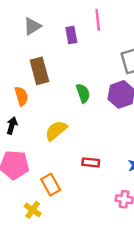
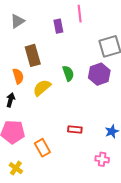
gray triangle: (32, 26) -> (17, 21), moved
yellow semicircle: (56, 131) -> (42, 88), moved
yellow cross: (33, 210) -> (16, 168), moved

